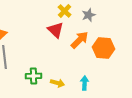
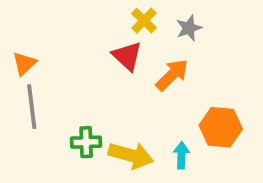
orange hexagon: (104, 48) -> (221, 127), moved
yellow arrow: (58, 83) -> (131, 155), size x1.6

